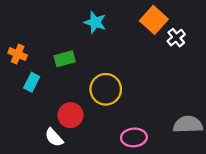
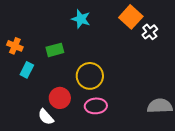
pink ellipse: (134, 137) -> (96, 106), moved

